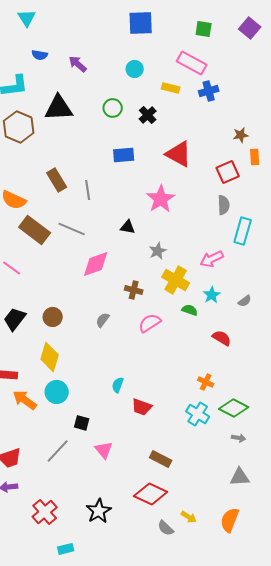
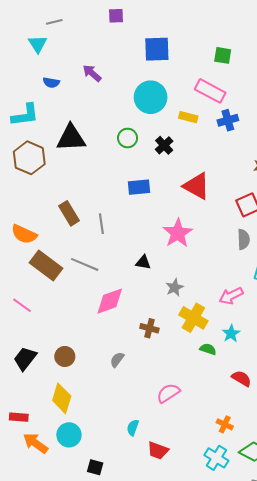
purple arrow: (78, 64) -> (92, 73), moved
cyan circle: (135, 69) -> (151, 97), size x1.8
pink semicircle: (150, 323) -> (168, 393), moved

